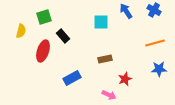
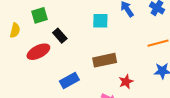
red ellipse: (43, 51) -> (38, 52), turned 45
brown rectangle: (105, 59) -> (105, 60), size x1.5

